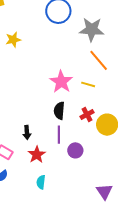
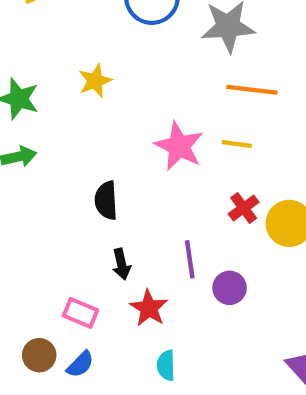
yellow star: (13, 40) -> (95, 81), moved
orange line: (99, 60) -> (252, 90), turned -35
black semicircle: (59, 111) -> (106, 200), moved

